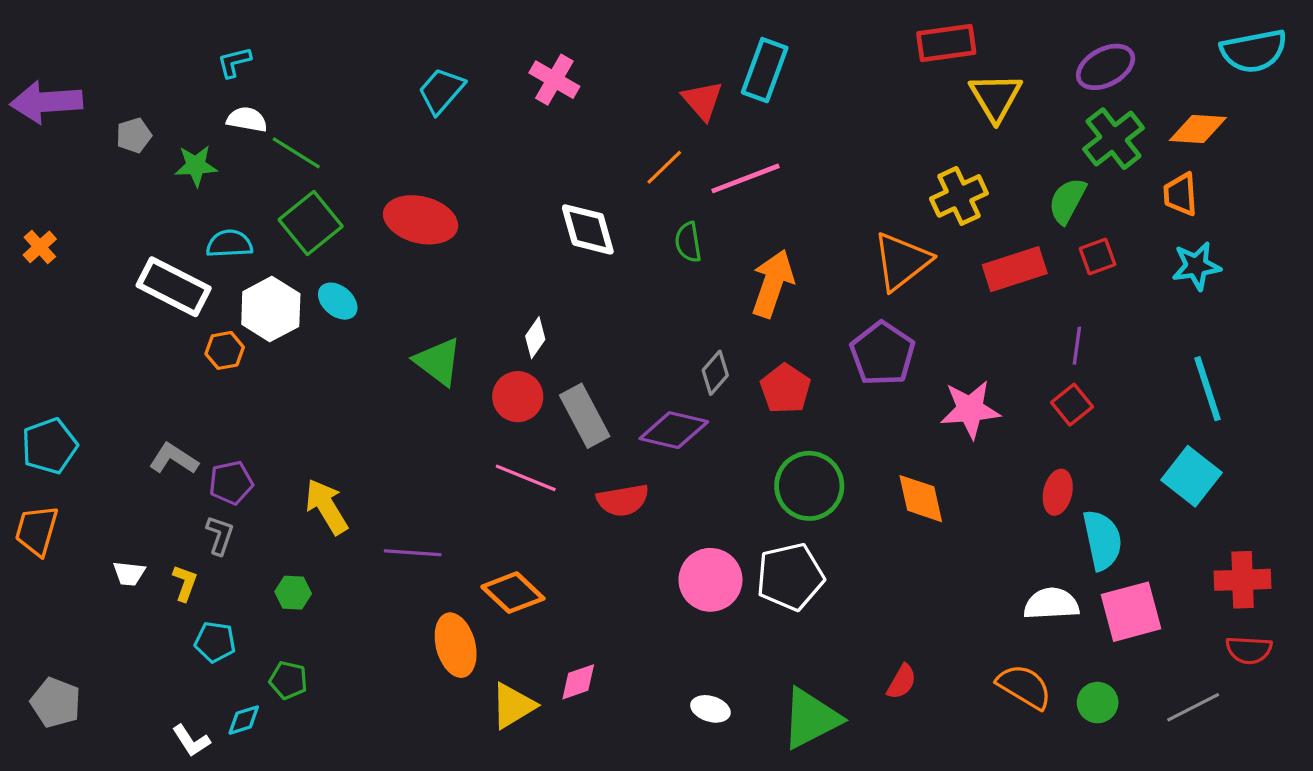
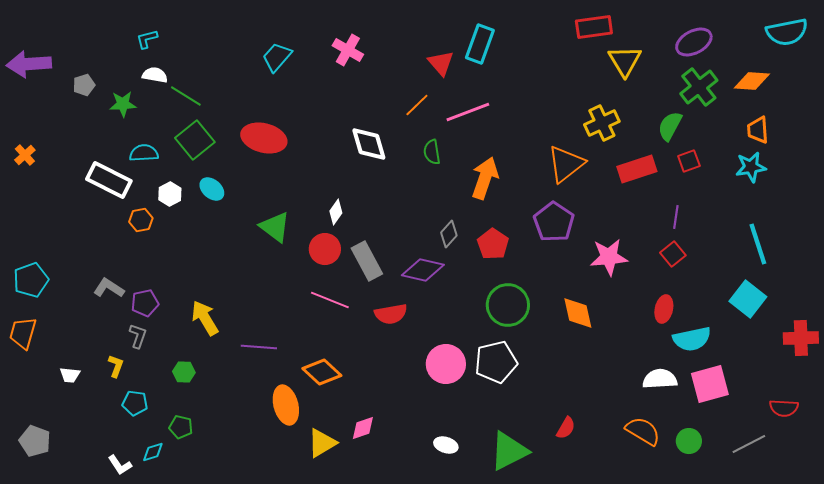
orange trapezoid: (1180, 194) -> (758, 130), moved
white hexagon: (271, 309) -> (170, 194), size x0.6
cyan semicircle: (1102, 540) -> (692, 339), turned 90
white trapezoid: (129, 573) -> (70, 375), moved
red cross: (1243, 580) -> (801, 338), moved

